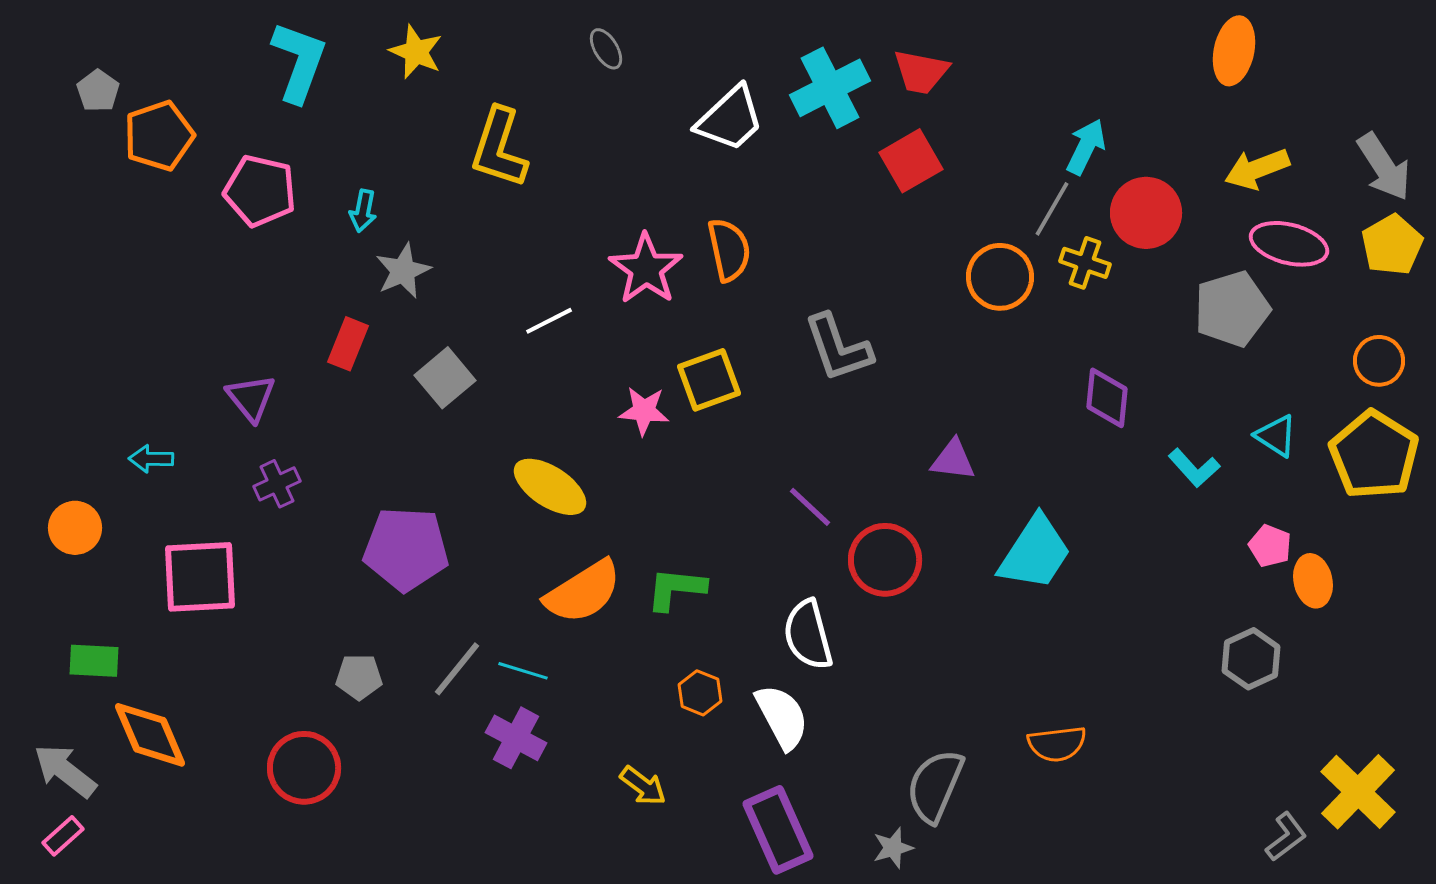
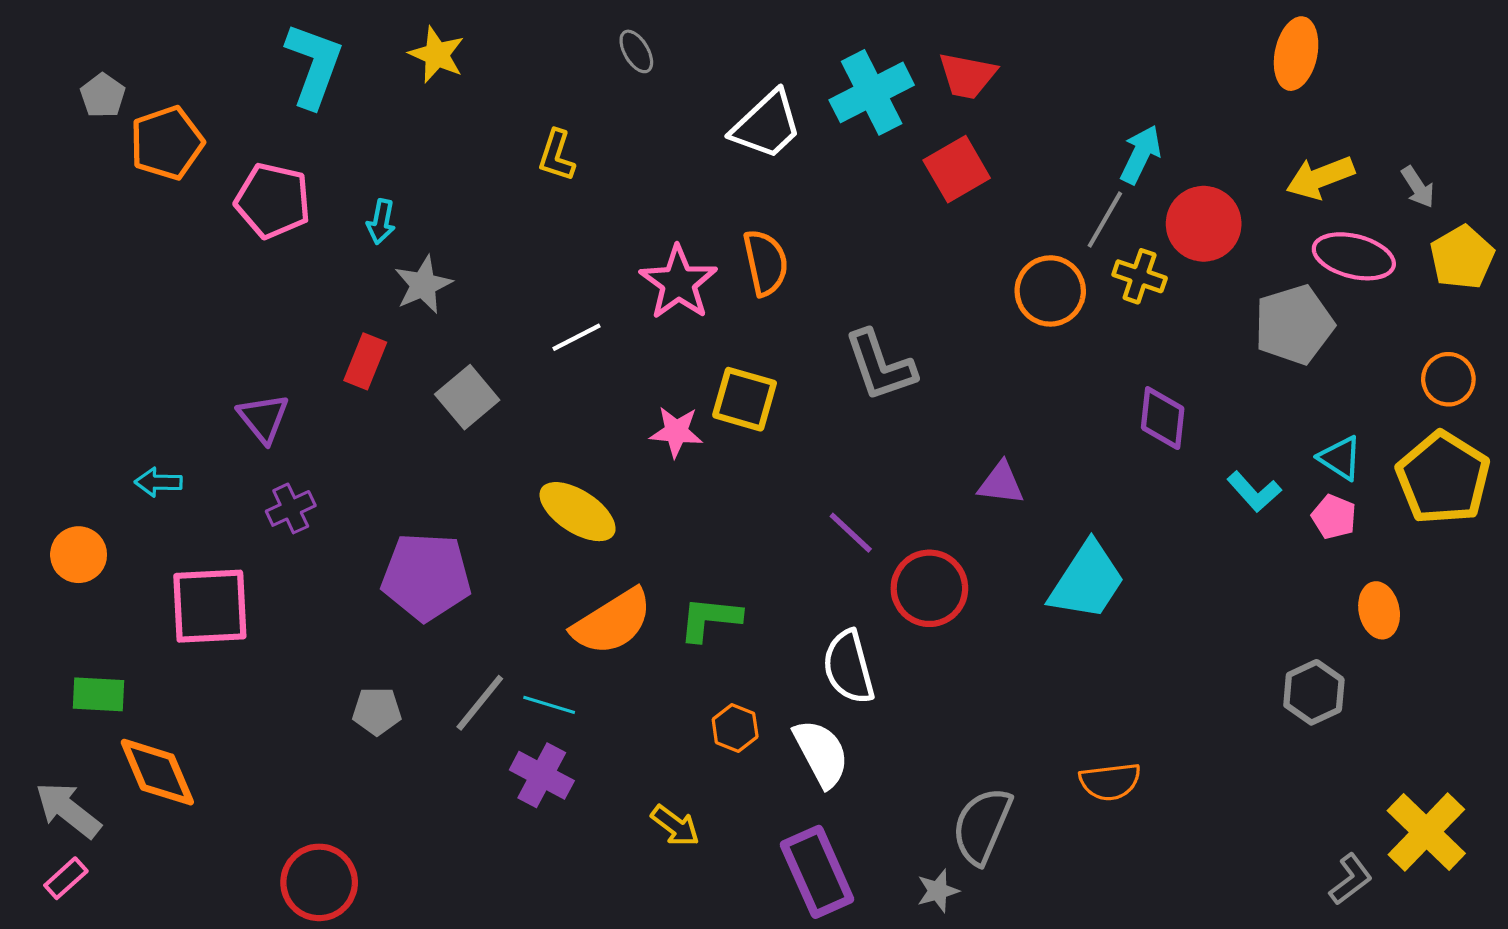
yellow L-shape: (499, 148) -> (557, 155), moved, size x0.6
gray arrow: (1384, 167) -> (1418, 187), moved, size x0.6
yellow square: (709, 380) -> (745, 399), turned 36
pink pentagon: (1270, 546) -> (1334, 517), moved
red circle: (304, 768) -> (319, 882), moved

